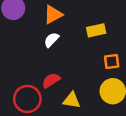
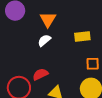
orange triangle: (53, 15) -> (48, 20), turned -36

